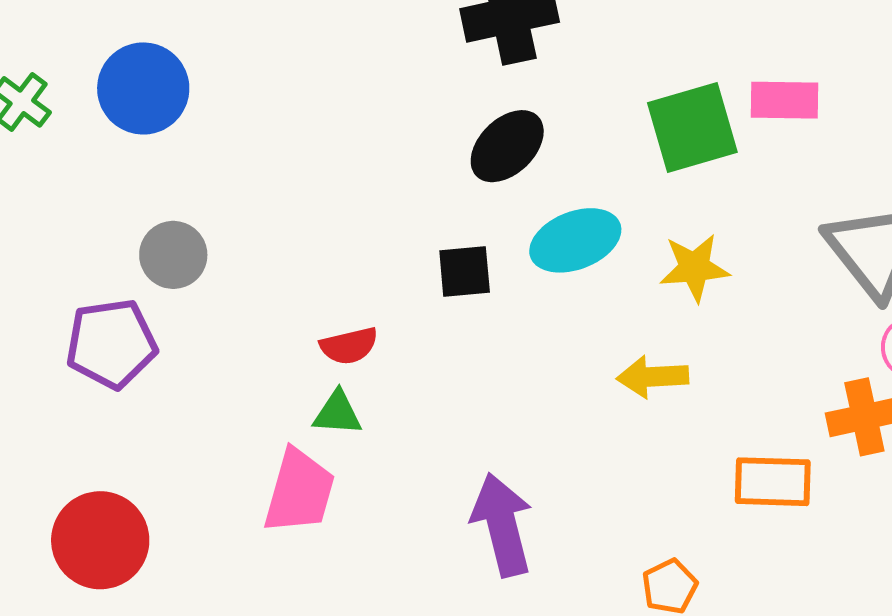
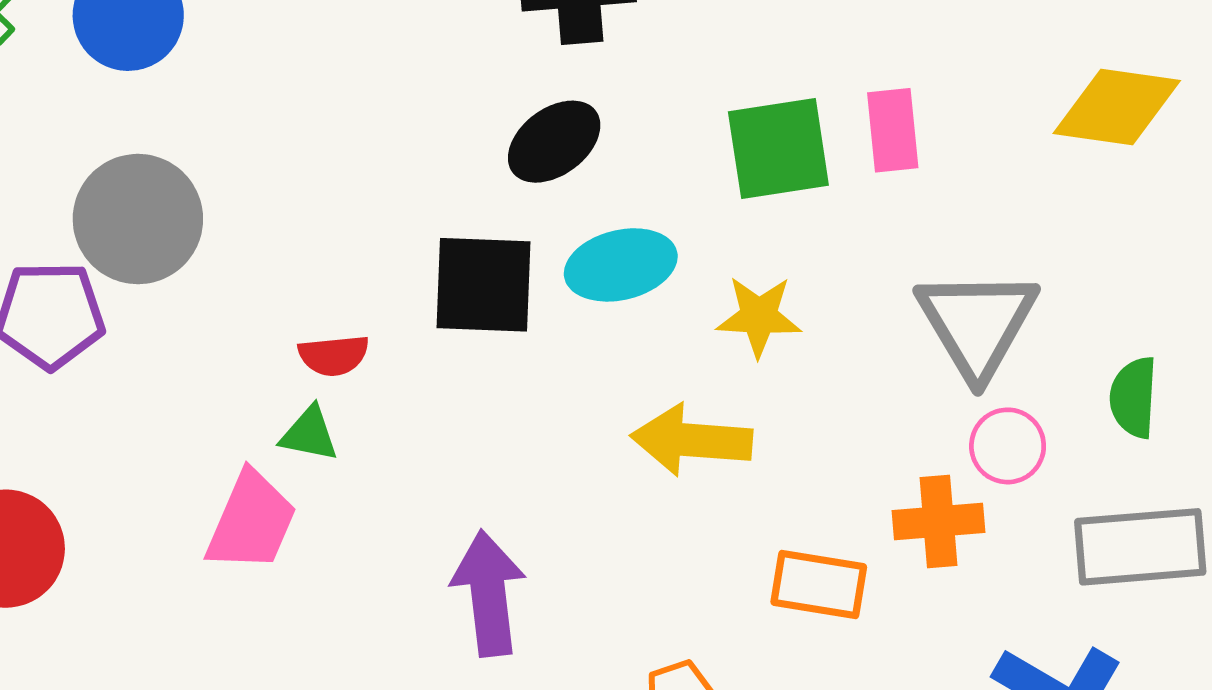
pink rectangle: (784, 100) -> (893, 130), turned 76
gray circle: (173, 255) -> (138, 219), size x1.6
black square: (465, 272) -> (484, 285), size x1.6
yellow arrow: (653, 377) -> (692, 440), size x1.4

